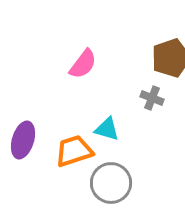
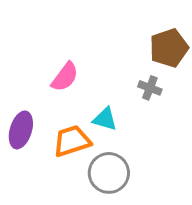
pink semicircle: (83, 64) -> (65, 77), moved

